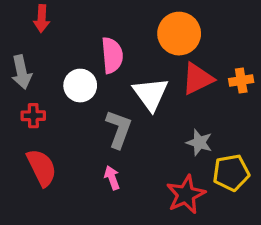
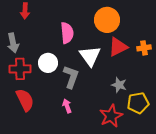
white circle: (80, 86) -> (48, 63), moved
red cross: (33, 116) -> (20, 69), size x1.5

